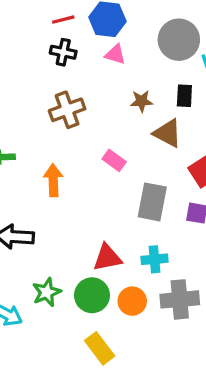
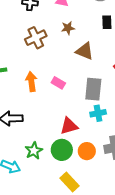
brown star: (141, 101) -> (68, 28), moved
brown triangle: (168, 133) -> (85, 51), moved
pink rectangle: (114, 160) -> (58, 83), moved
cyan cross: (155, 259) -> (98, 113), moved

